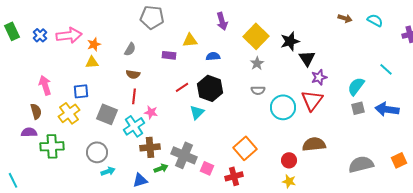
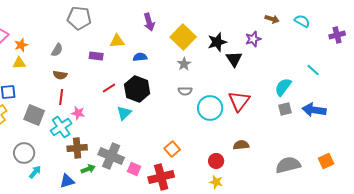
purple star: (319, 77) -> (253, 39), moved
brown semicircle: (314, 144) -> (241, 145), size x0.7
orange square: (245, 148) -> (172, 149), size x0.7
cyan arrow: (108, 171) -> (35, 172), turned -32
red cross: (234, 176) -> (161, 177), size x1.4

